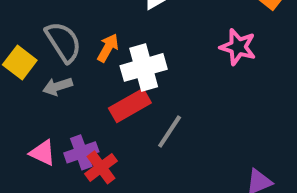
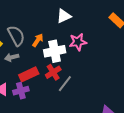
pink star: (238, 47) -> (78, 42), moved, turned -30
red rectangle: (130, 106) -> (29, 74), moved
red cross: (101, 167) -> (53, 72), moved

